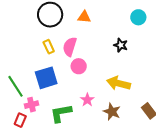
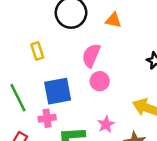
yellow rectangle: (49, 47) -> (37, 51), moved
pink cross: (31, 105) -> (47, 118), moved

